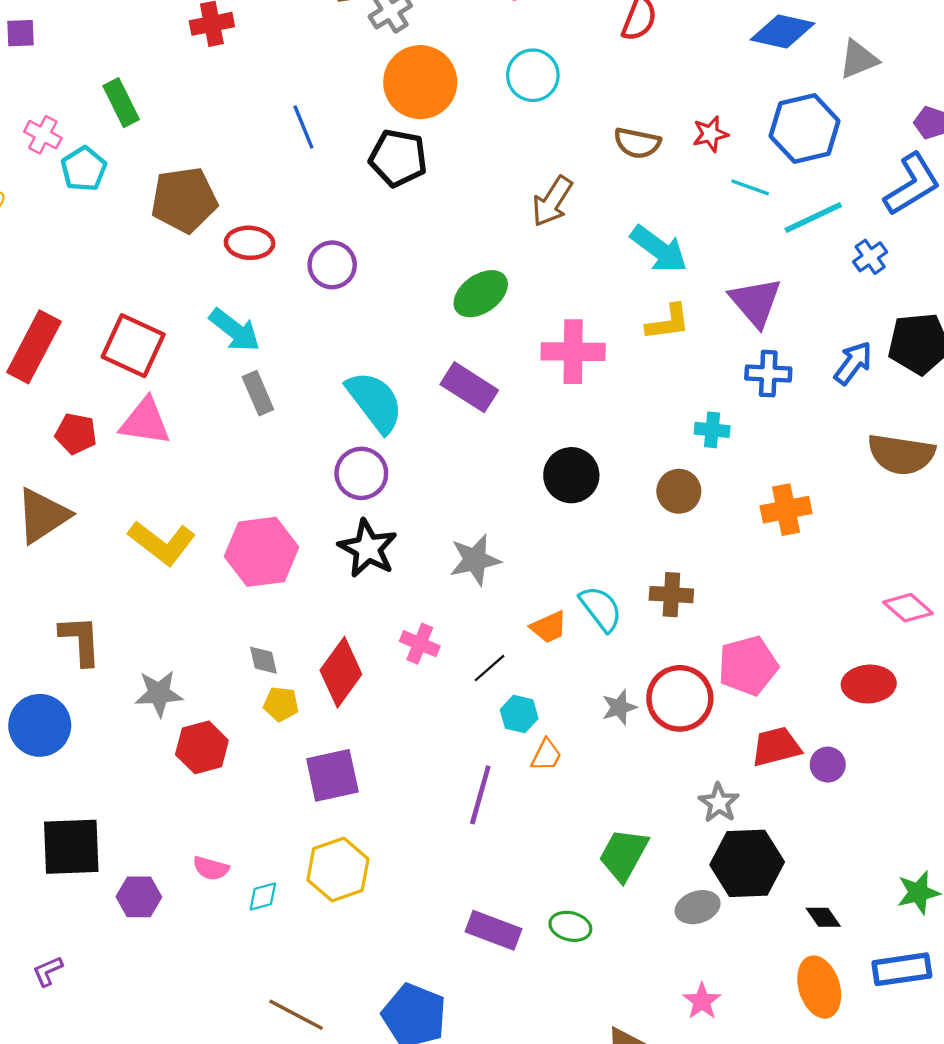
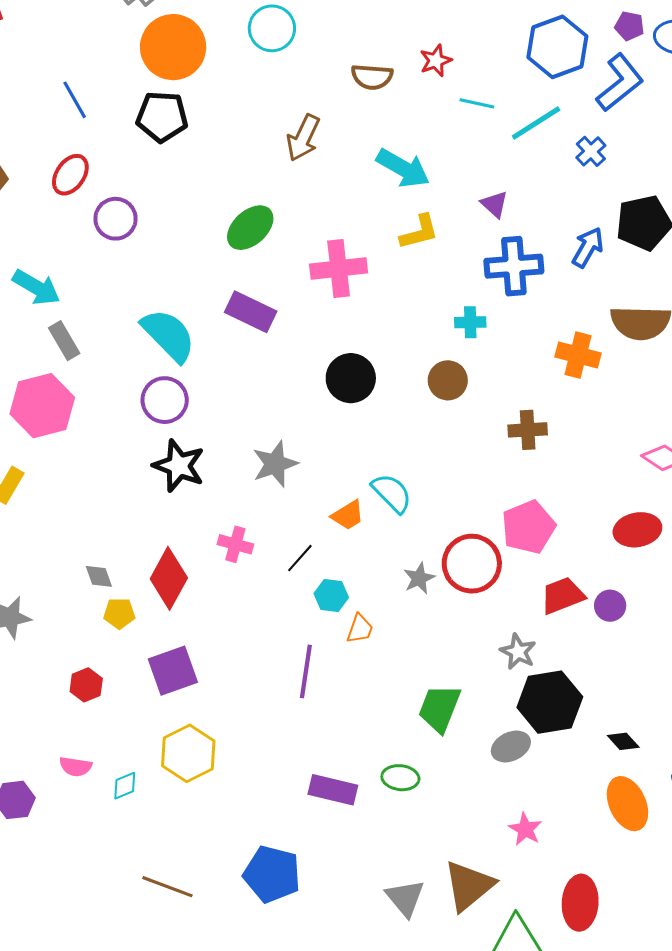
blue hexagon: (805, 128) -> (557, 47), moved
red ellipse: (250, 243) -> (70, 175), moved, turned -51
purple triangle: (756, 302) -> (494, 204), size x0.6
blue cross: (768, 374) -> (514, 266), size x1.4
orange cross: (786, 510) -> (578, 355), moved, turned 33
pink hexagon: (262, 552) -> (42, 406), moved
brown cross: (671, 595) -> (528, 430), moved
red hexagon: (202, 747) -> (86, 685), moved, size x0.7

